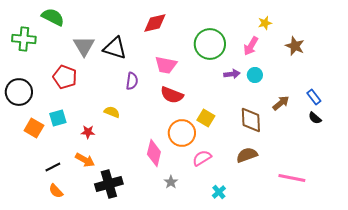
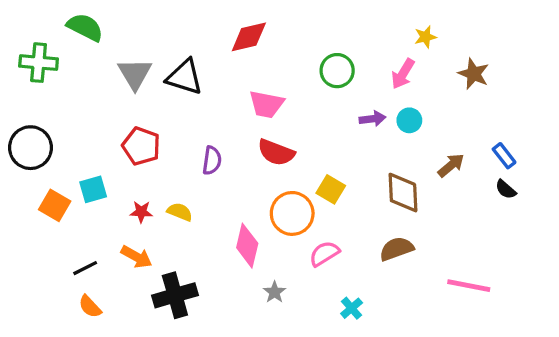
green circle: (210, 44) -> (337, 71), size x0.7
red pentagon: (65, 77) -> (141, 146), moved
purple semicircle: (132, 81) -> (212, 160), moved
yellow semicircle: (112, 112) -> (180, 212), moved

